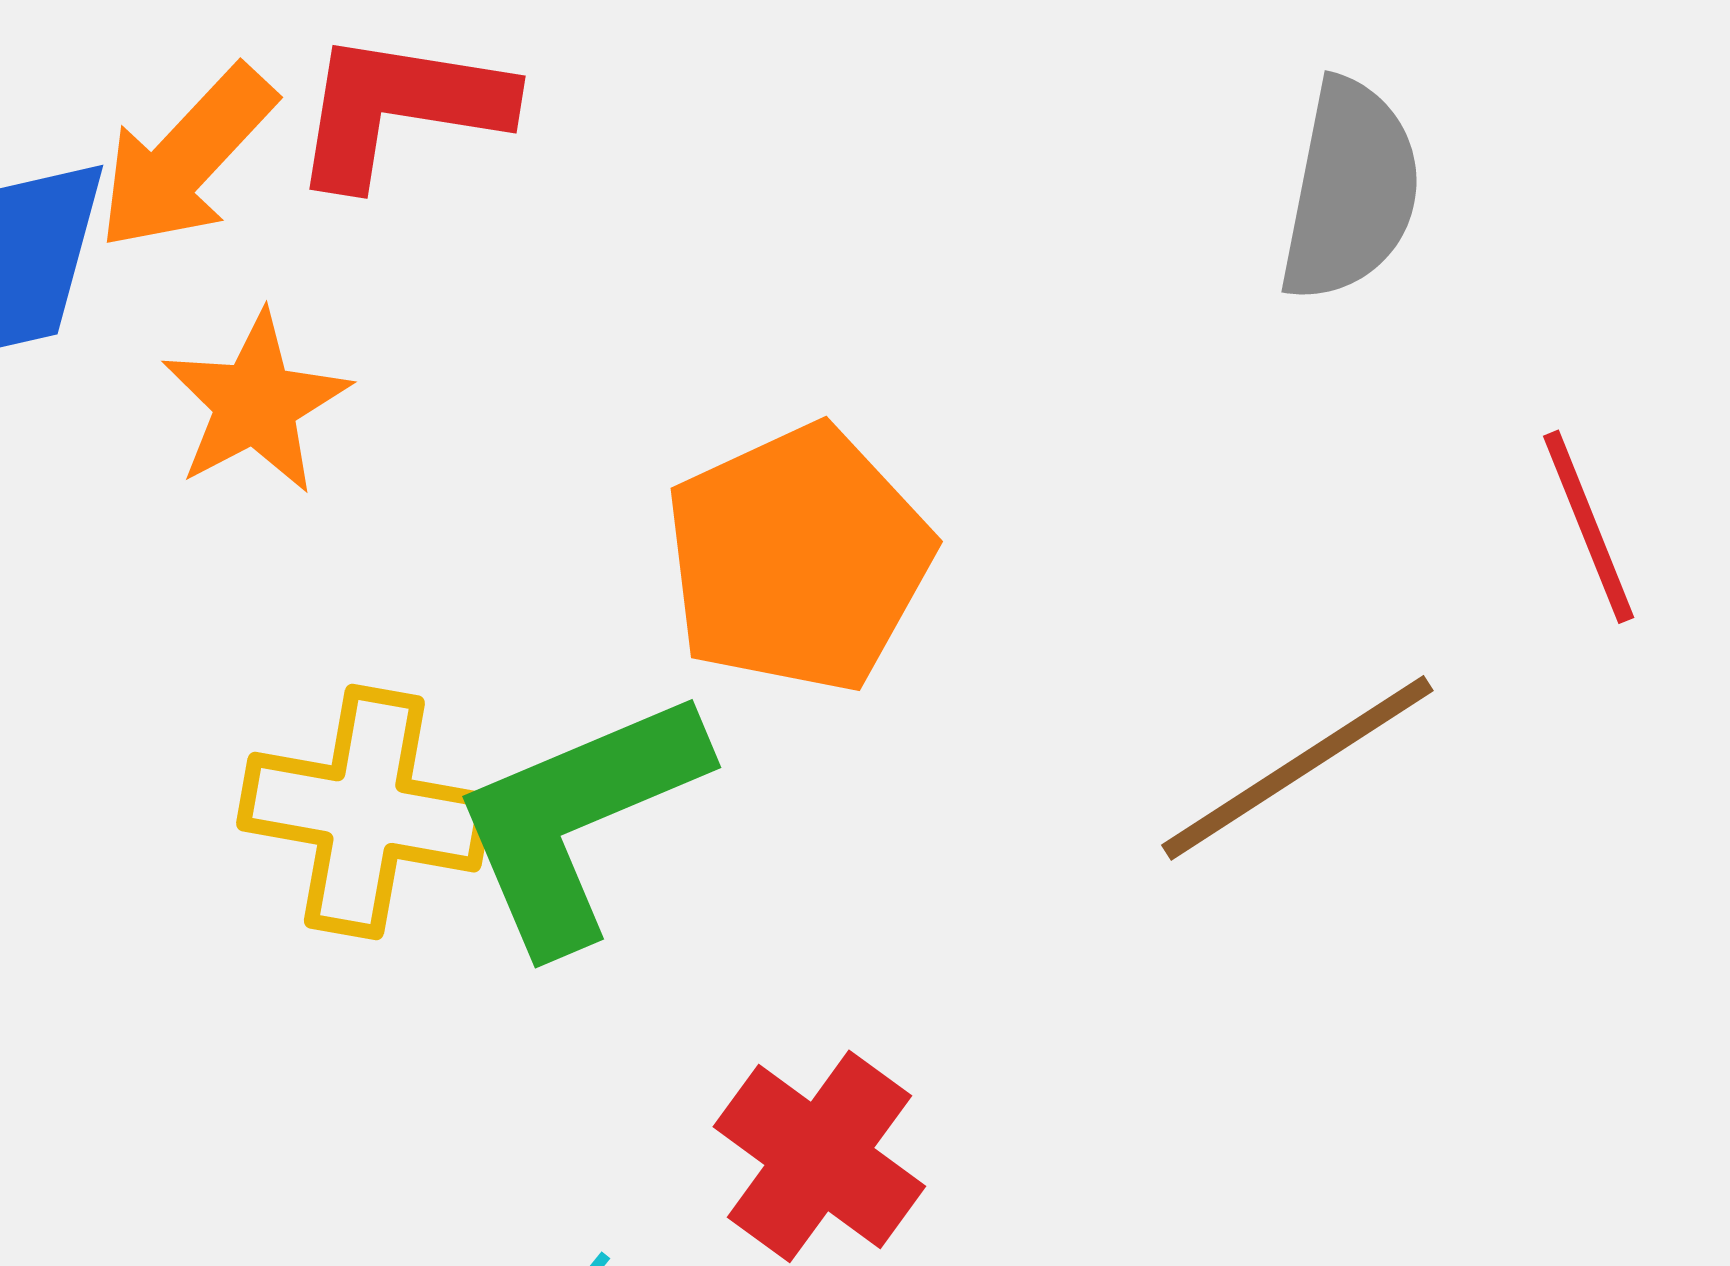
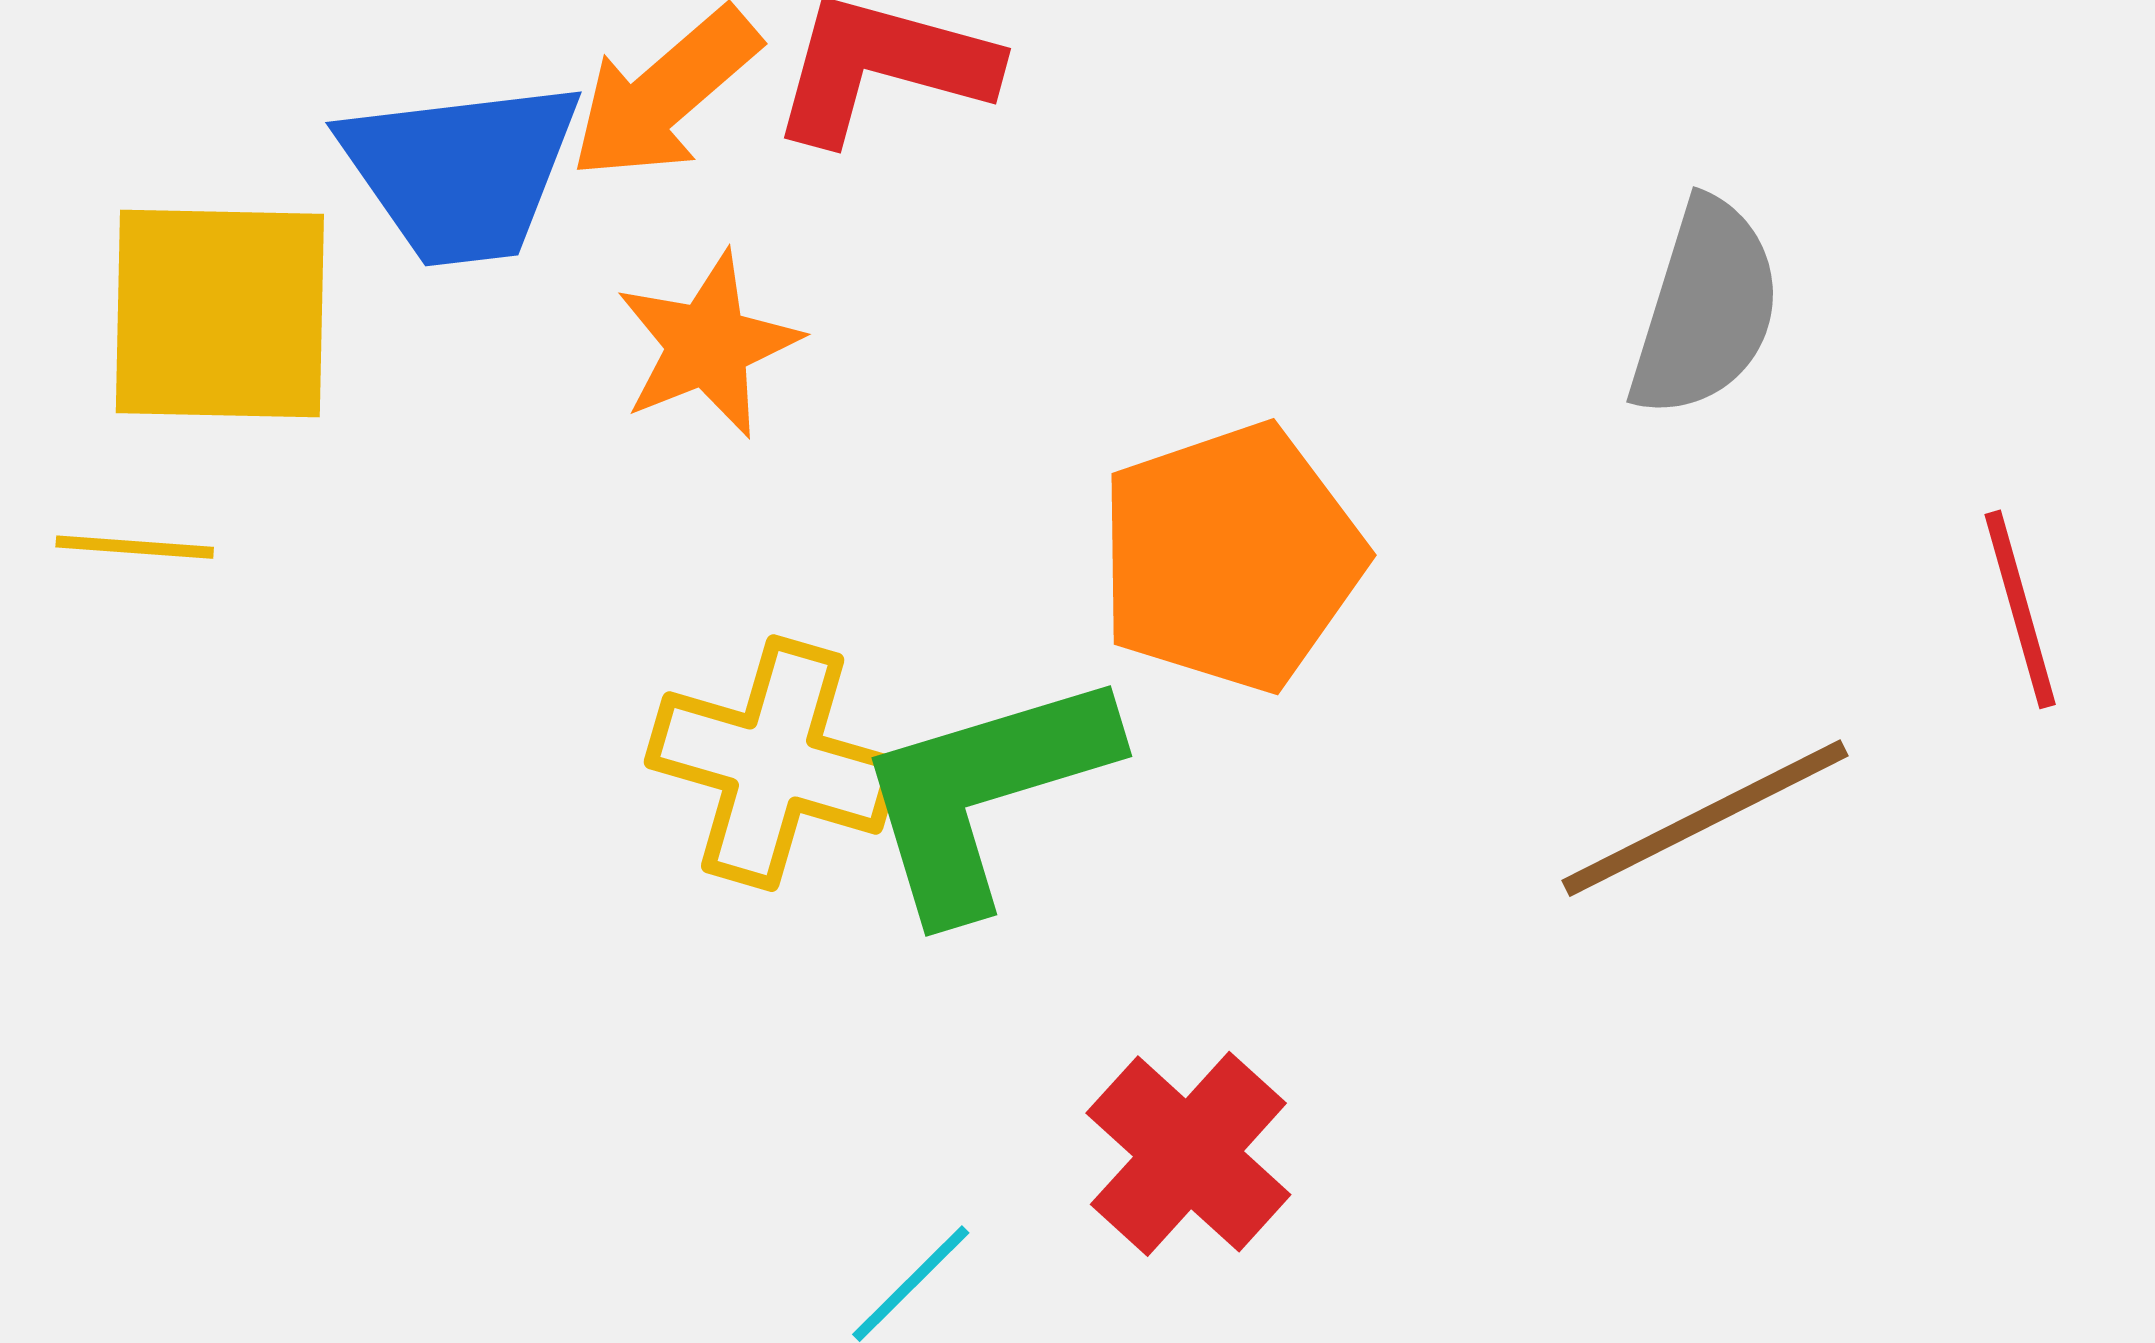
gray semicircle: (1350, 190) -> (1705, 308), moved

